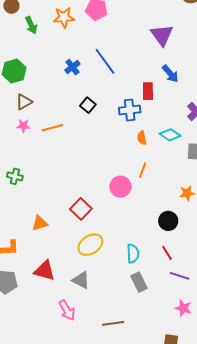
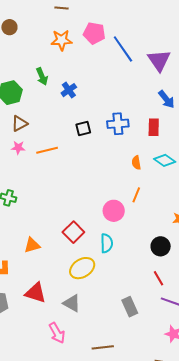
green arrow: (31, 25) -> (42, 76), moved
blue line: (105, 61) -> (123, 49), moved
red rectangle: (148, 91) -> (154, 127), moved
black square: (88, 105) -> (83, 129), turned 35
blue cross: (130, 110) -> (118, 124), moved
cyan semicircle: (133, 254) -> (107, 243), moved

